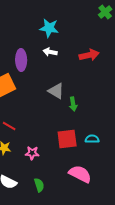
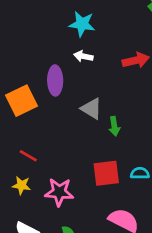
purple ellipse: (21, 60) -> (55, 80), moved
pink star: (32, 153) -> (59, 192), size x1.5

